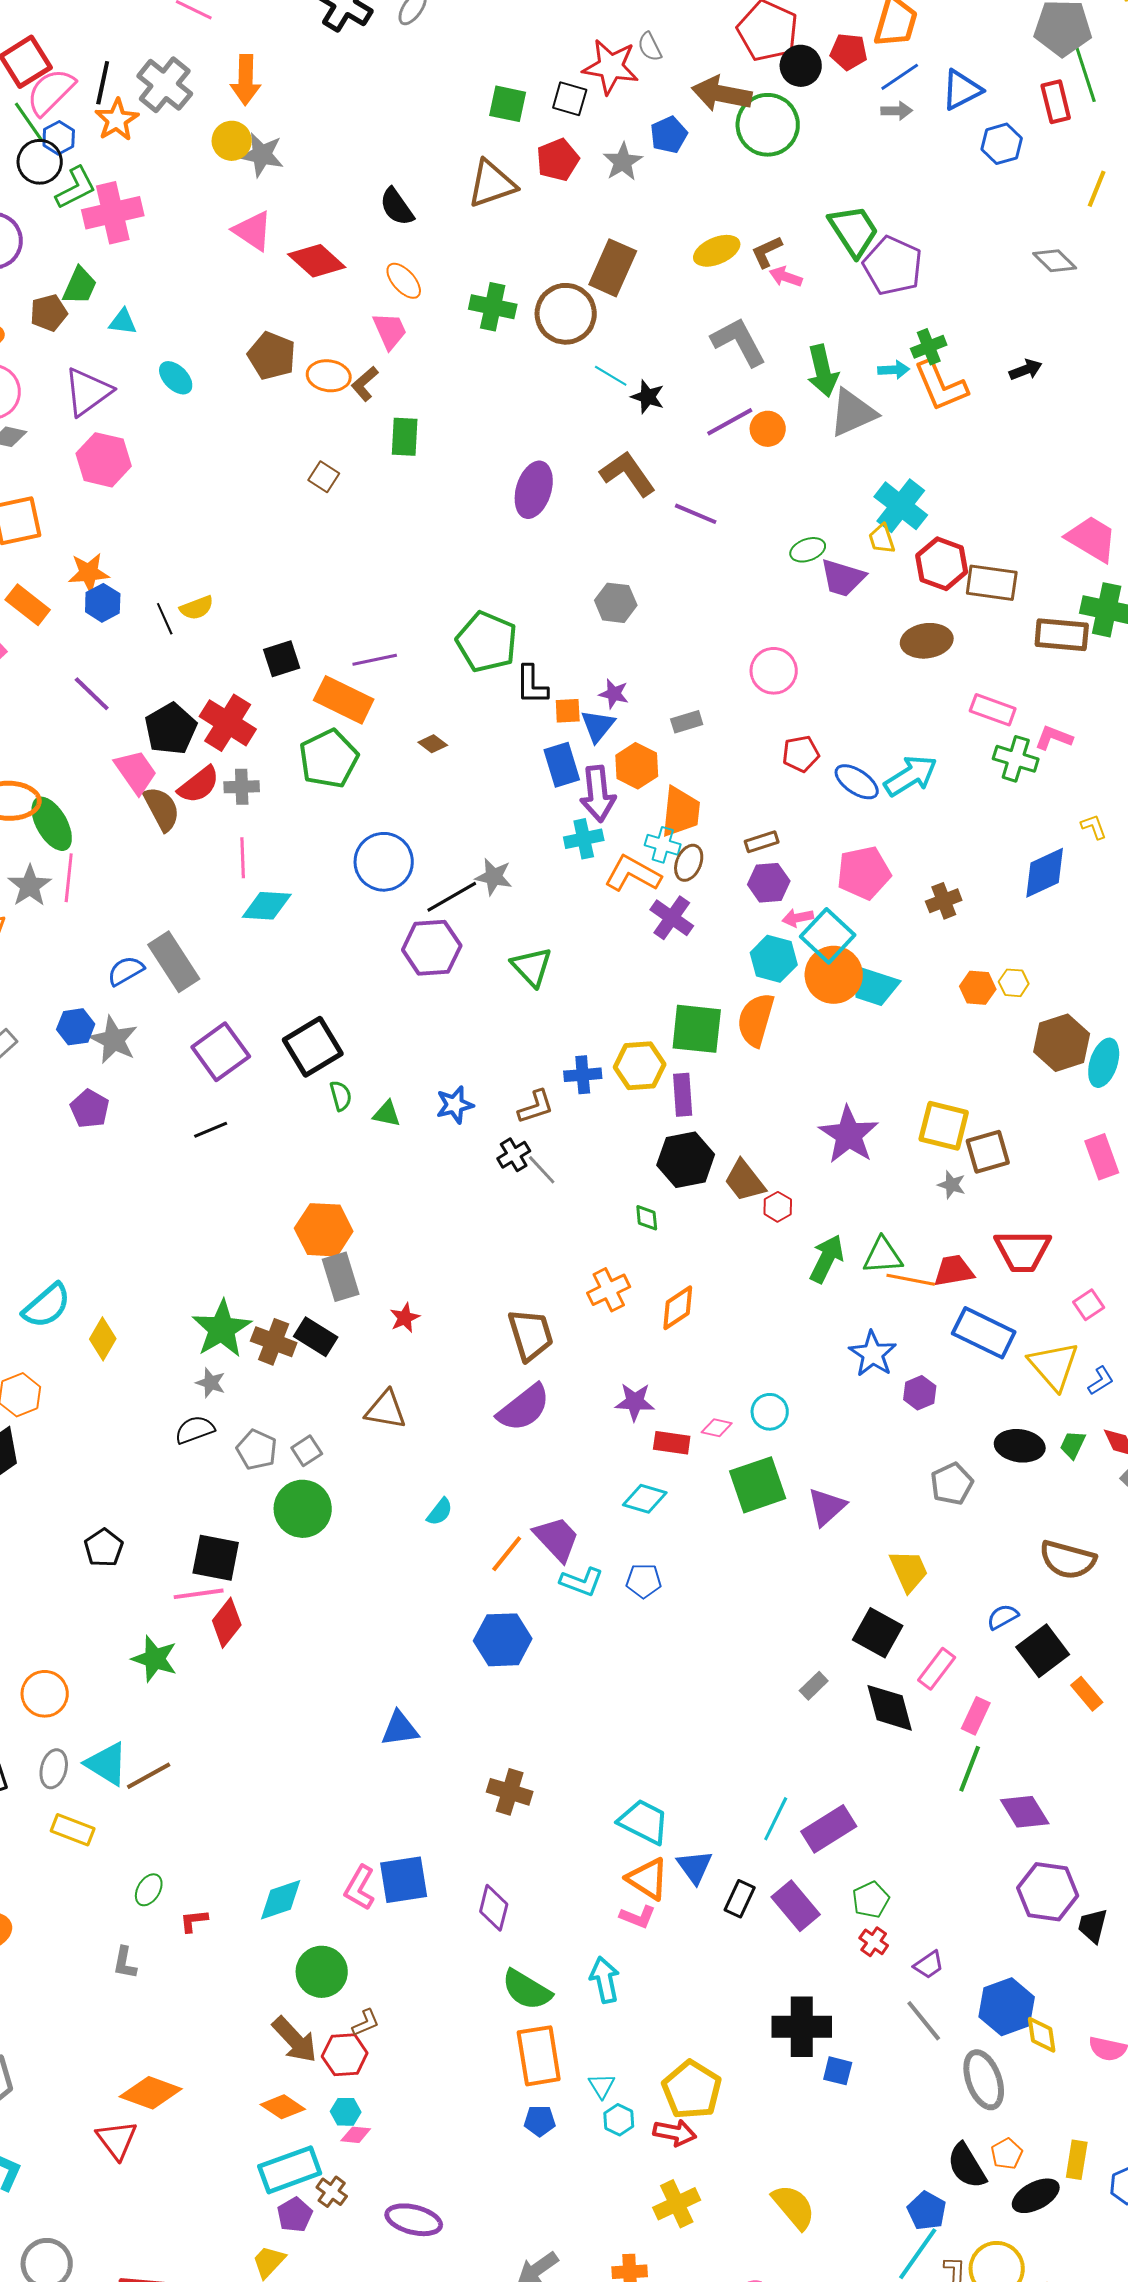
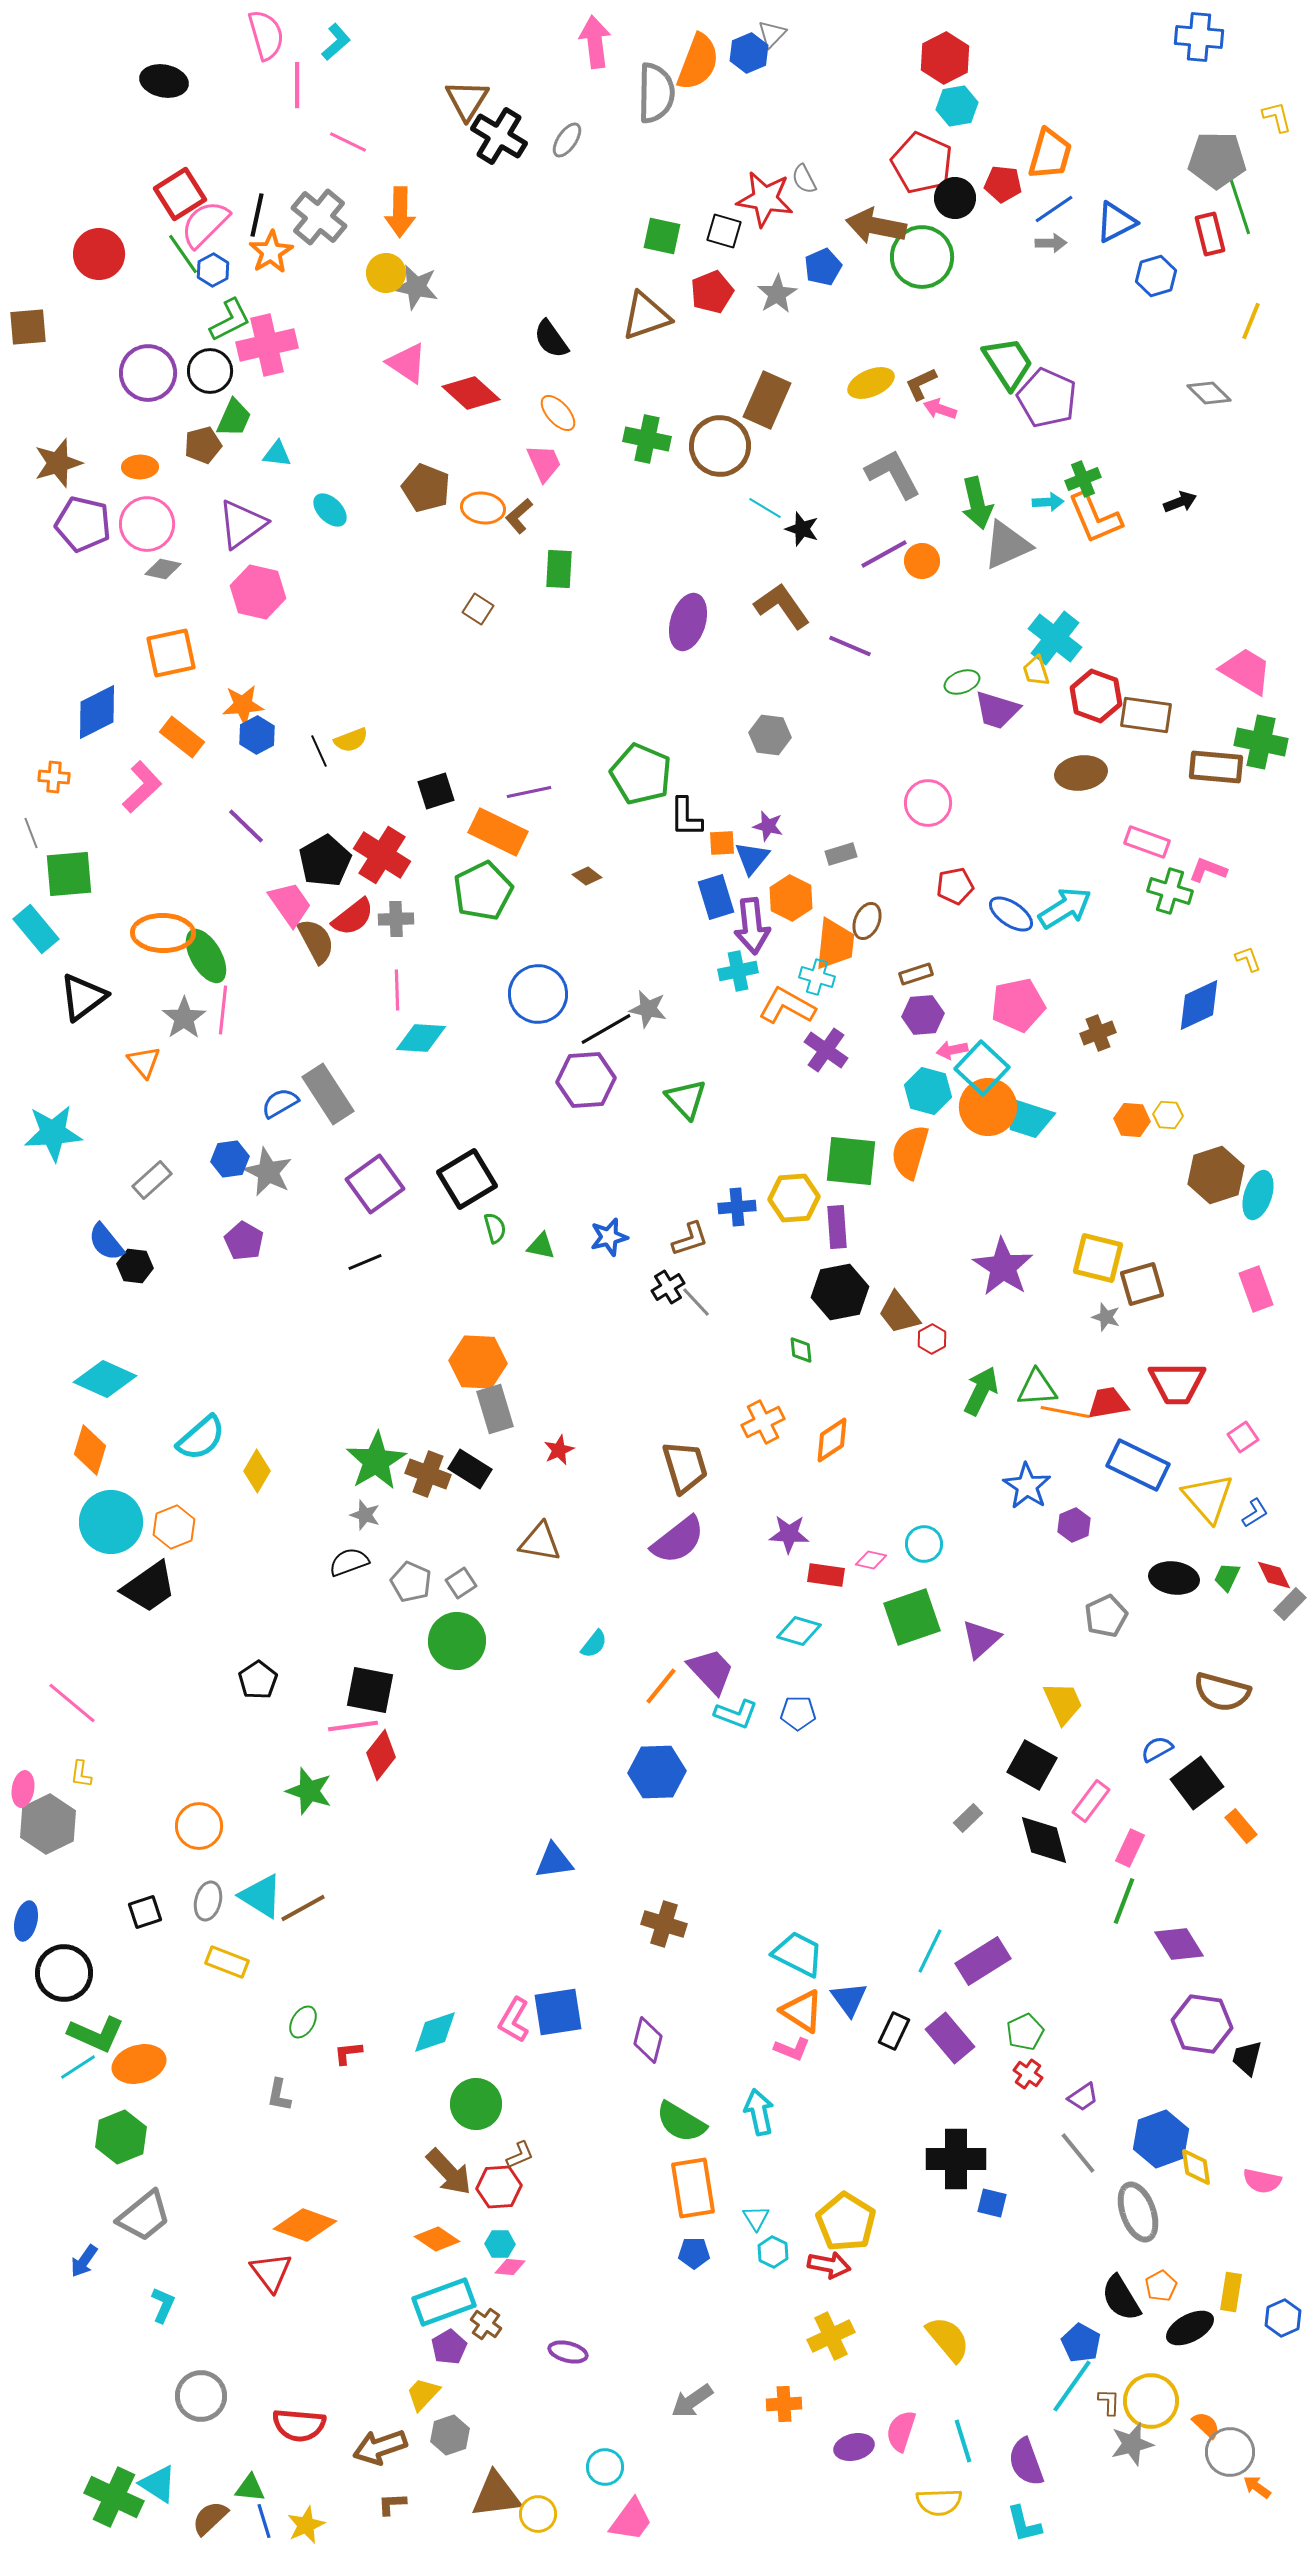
black circle: (40, 162) -> (210, 371), moved
brown ellipse: (689, 863) -> (867, 921), moved
purple ellipse: (414, 2220) -> (568, 2352), size x0.7

